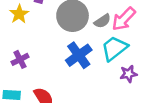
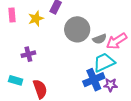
blue cross: (79, 55) -> (94, 80), moved

